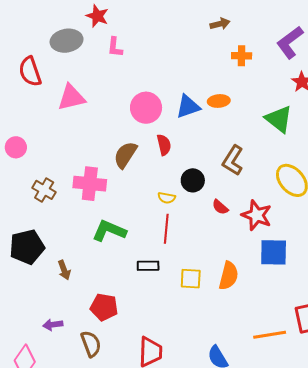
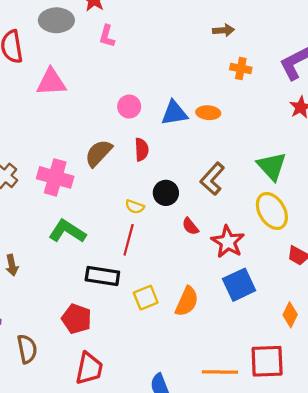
pink circle: (146, 108) -> (129, 107), size x0.7
green triangle: (279, 119) -> (272, 166), moved
blue square: (274, 252) -> (239, 285), turned -36
black rectangle: (148, 266) -> (102, 276), size x1.4
yellow square: (191, 279) -> (146, 298), turned -35
red pentagon: (104, 307) -> (77, 319), moved

